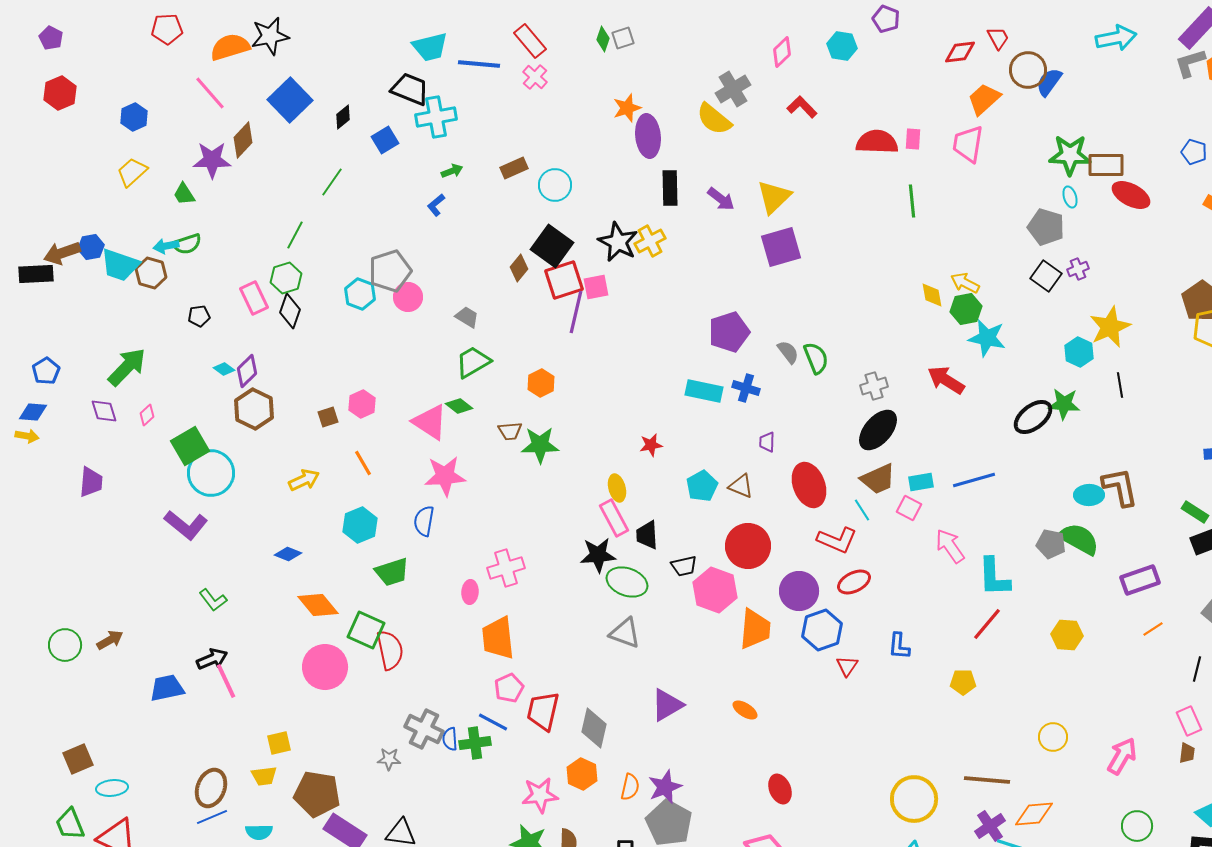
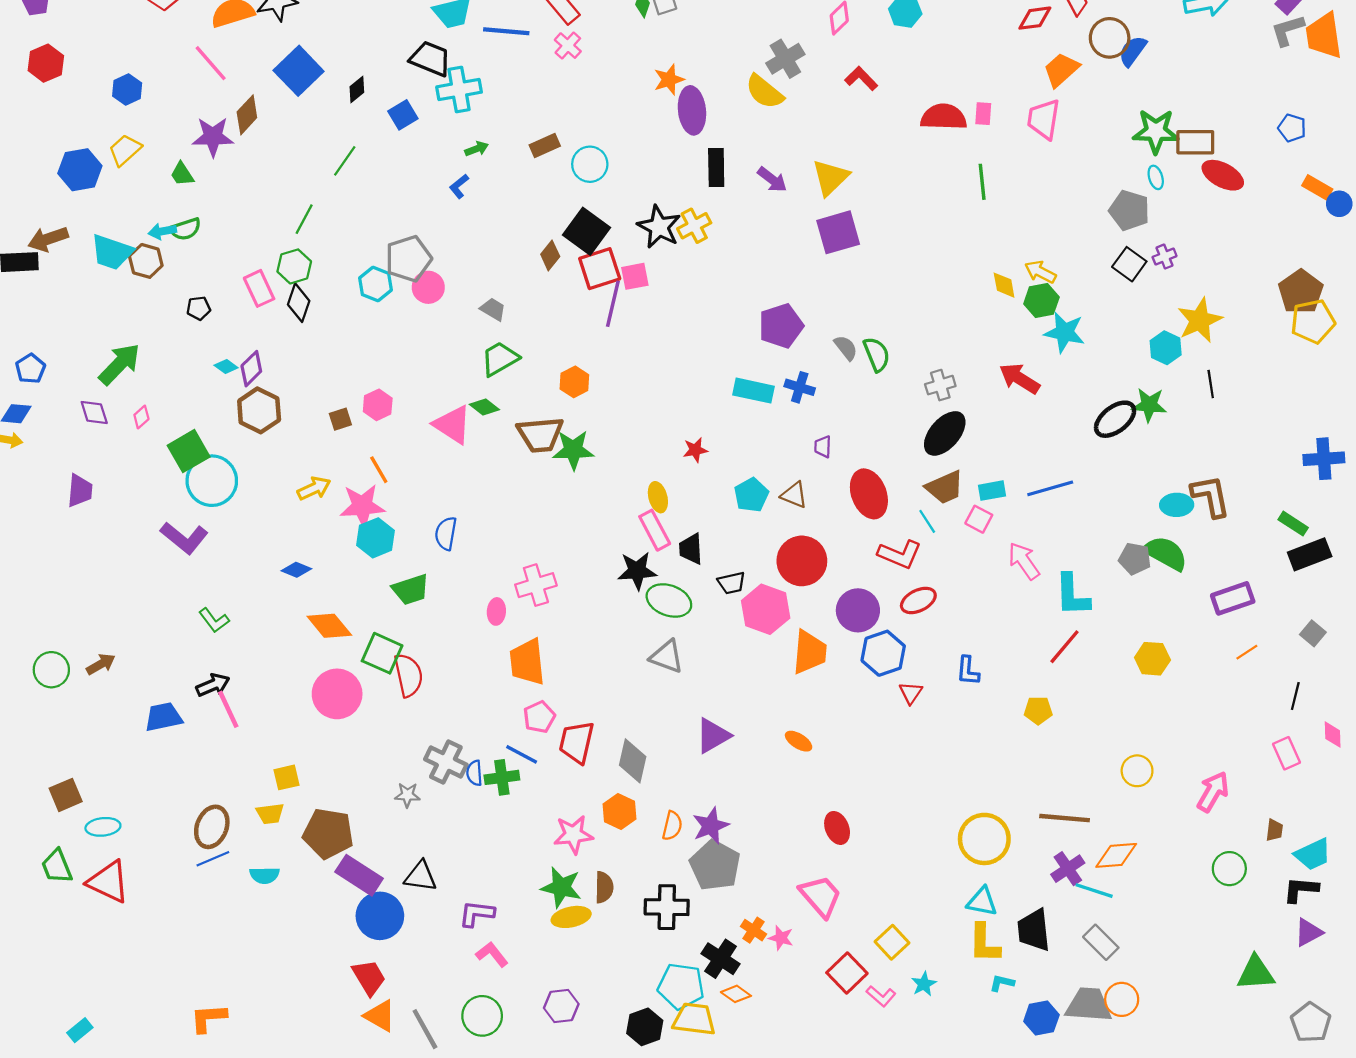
blue hexagon: (91, 247) -> (80, 170), moved, size x1.5
brown trapezoid: (510, 431) -> (540, 435), size x1.8
pink star: (445, 476) -> (362, 506), moved
brown trapezoid: (1187, 753) -> (1274, 830), moved

